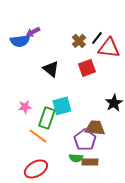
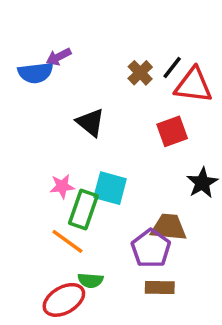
red square: (87, 68) -> (172, 131), moved
cyan square: (62, 106) -> (110, 188), turned 30
pink star: (25, 107) -> (62, 186), moved
green semicircle: (76, 158) -> (91, 280), moved

